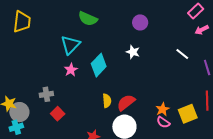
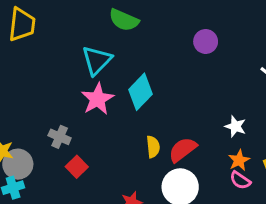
purple circle: (140, 22) -> (206, 41), moved
white star: (133, 52) -> (235, 126), moved
pink star: (71, 70) -> (98, 99), size x1.5
gray cross: (46, 94) -> (60, 137), turned 32

